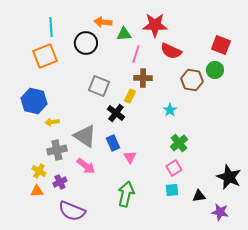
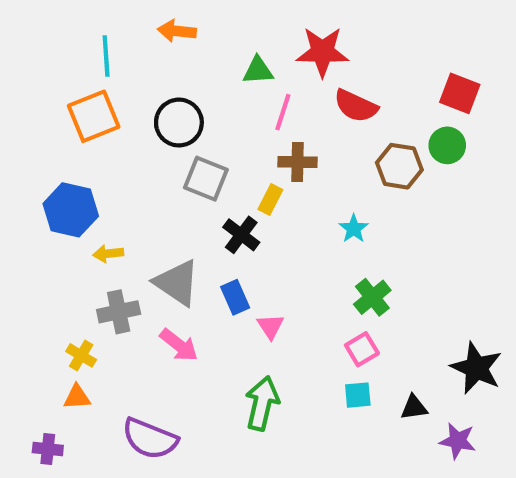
orange arrow: (103, 22) -> (177, 31), moved
black circle: (86, 43) -> (179, 123), moved
purple cross: (60, 182) -> (48, 449), moved, turned 32

